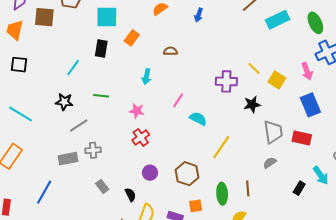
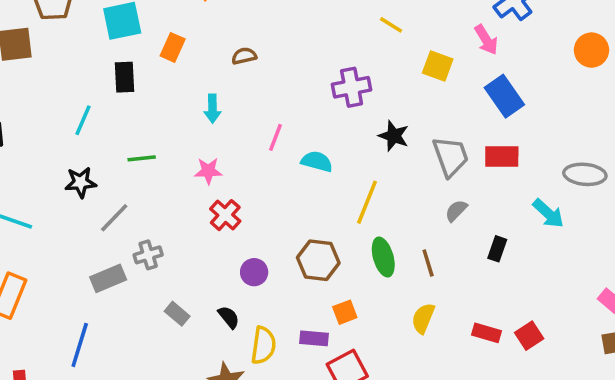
yellow line: (254, 68) -> (391, 25), moved
black star: (252, 104) -> (394, 136), moved, turned -30
black rectangle: (299, 188) -> (497, 249), moved
green ellipse: (222, 194) -> (383, 257), moved

